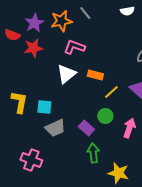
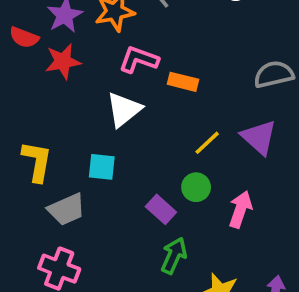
orange rectangle: (95, 75) -> (183, 82), moved
cyan square: (44, 107) -> (102, 167), moved
gray trapezoid: (55, 128) -> (67, 209), moved
green arrow: (93, 153) -> (174, 256), turned 30

